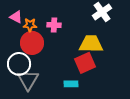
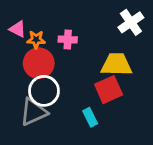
white circle: (19, 64) -> (44, 91), moved
gray triangle: (28, 80) -> (33, 112), turned 35
cyan rectangle: (71, 84) -> (90, 117), turned 64

